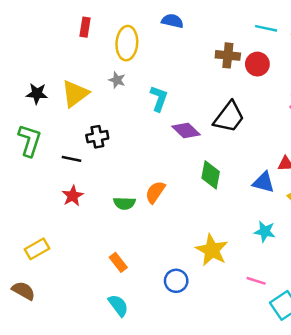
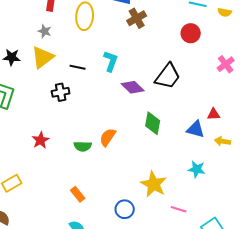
brown cross: (228, 55) -> (137, 18), moved, turned -36
gray star: (117, 80) -> (45, 31), moved
black line: (71, 159) -> (78, 67), moved
pink line: (256, 281) -> (179, 209), moved

